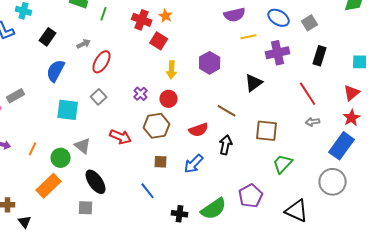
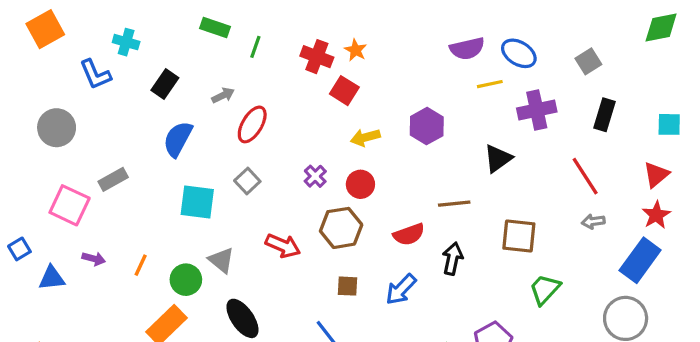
blue ellipse: (279, 18) -> (519, 53), moved
yellow arrow: (172, 70) -> (365, 137), turned 72
brown line: (227, 111) -> (454, 204), turned -36

